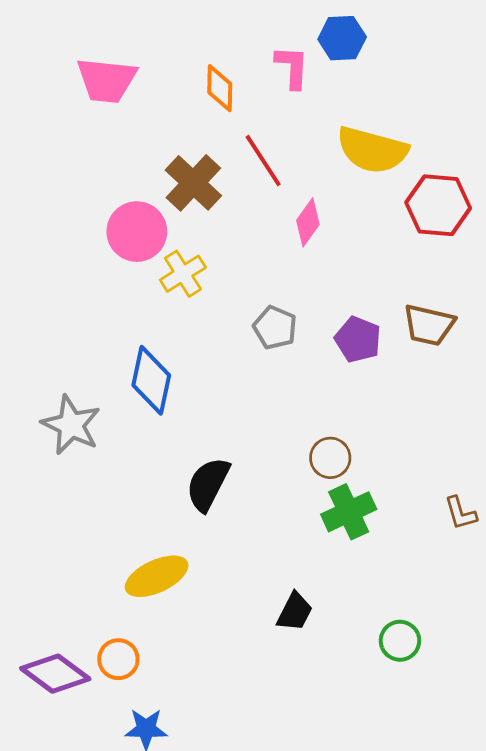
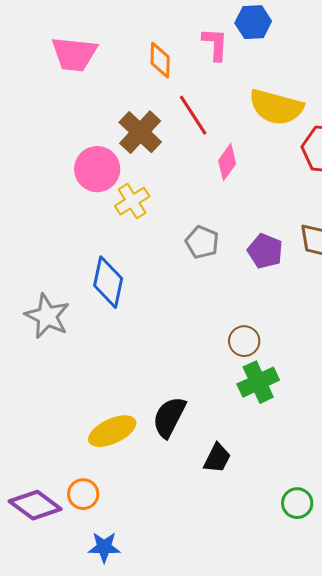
black semicircle: (208, 484) -> (169, 417), moved
green circle: (400, 641) -> (297, 503), moved

